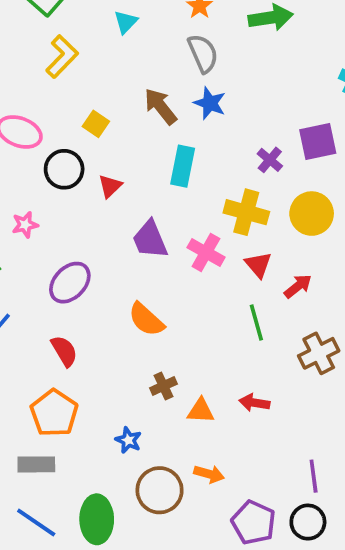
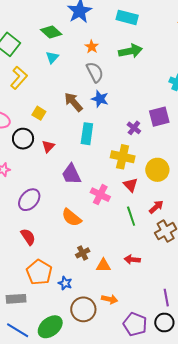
yellow circle: (312, 214) -> (157, 170), moved
pink cross: (206, 252) -> (100, 195), moved
red arrow: (298, 286) -> (156, 207), moved
orange pentagon: (54, 413) -> (39, 272), moved
green ellipse: (97, 519) -> (50, 327), turned 55

